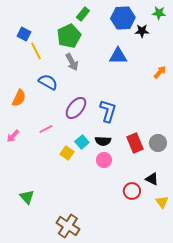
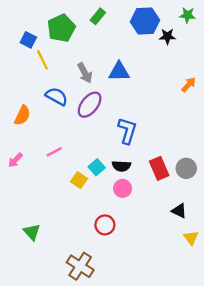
green pentagon: (69, 36) -> (61, 28), moved
blue triangle: (118, 56) -> (119, 72), moved
purple ellipse: (76, 108) -> (90, 105), moved
red circle: (132, 191) -> (105, 225), moved

